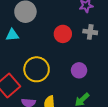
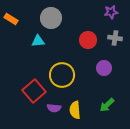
purple circle: (79, 70) -> (104, 68), moved

